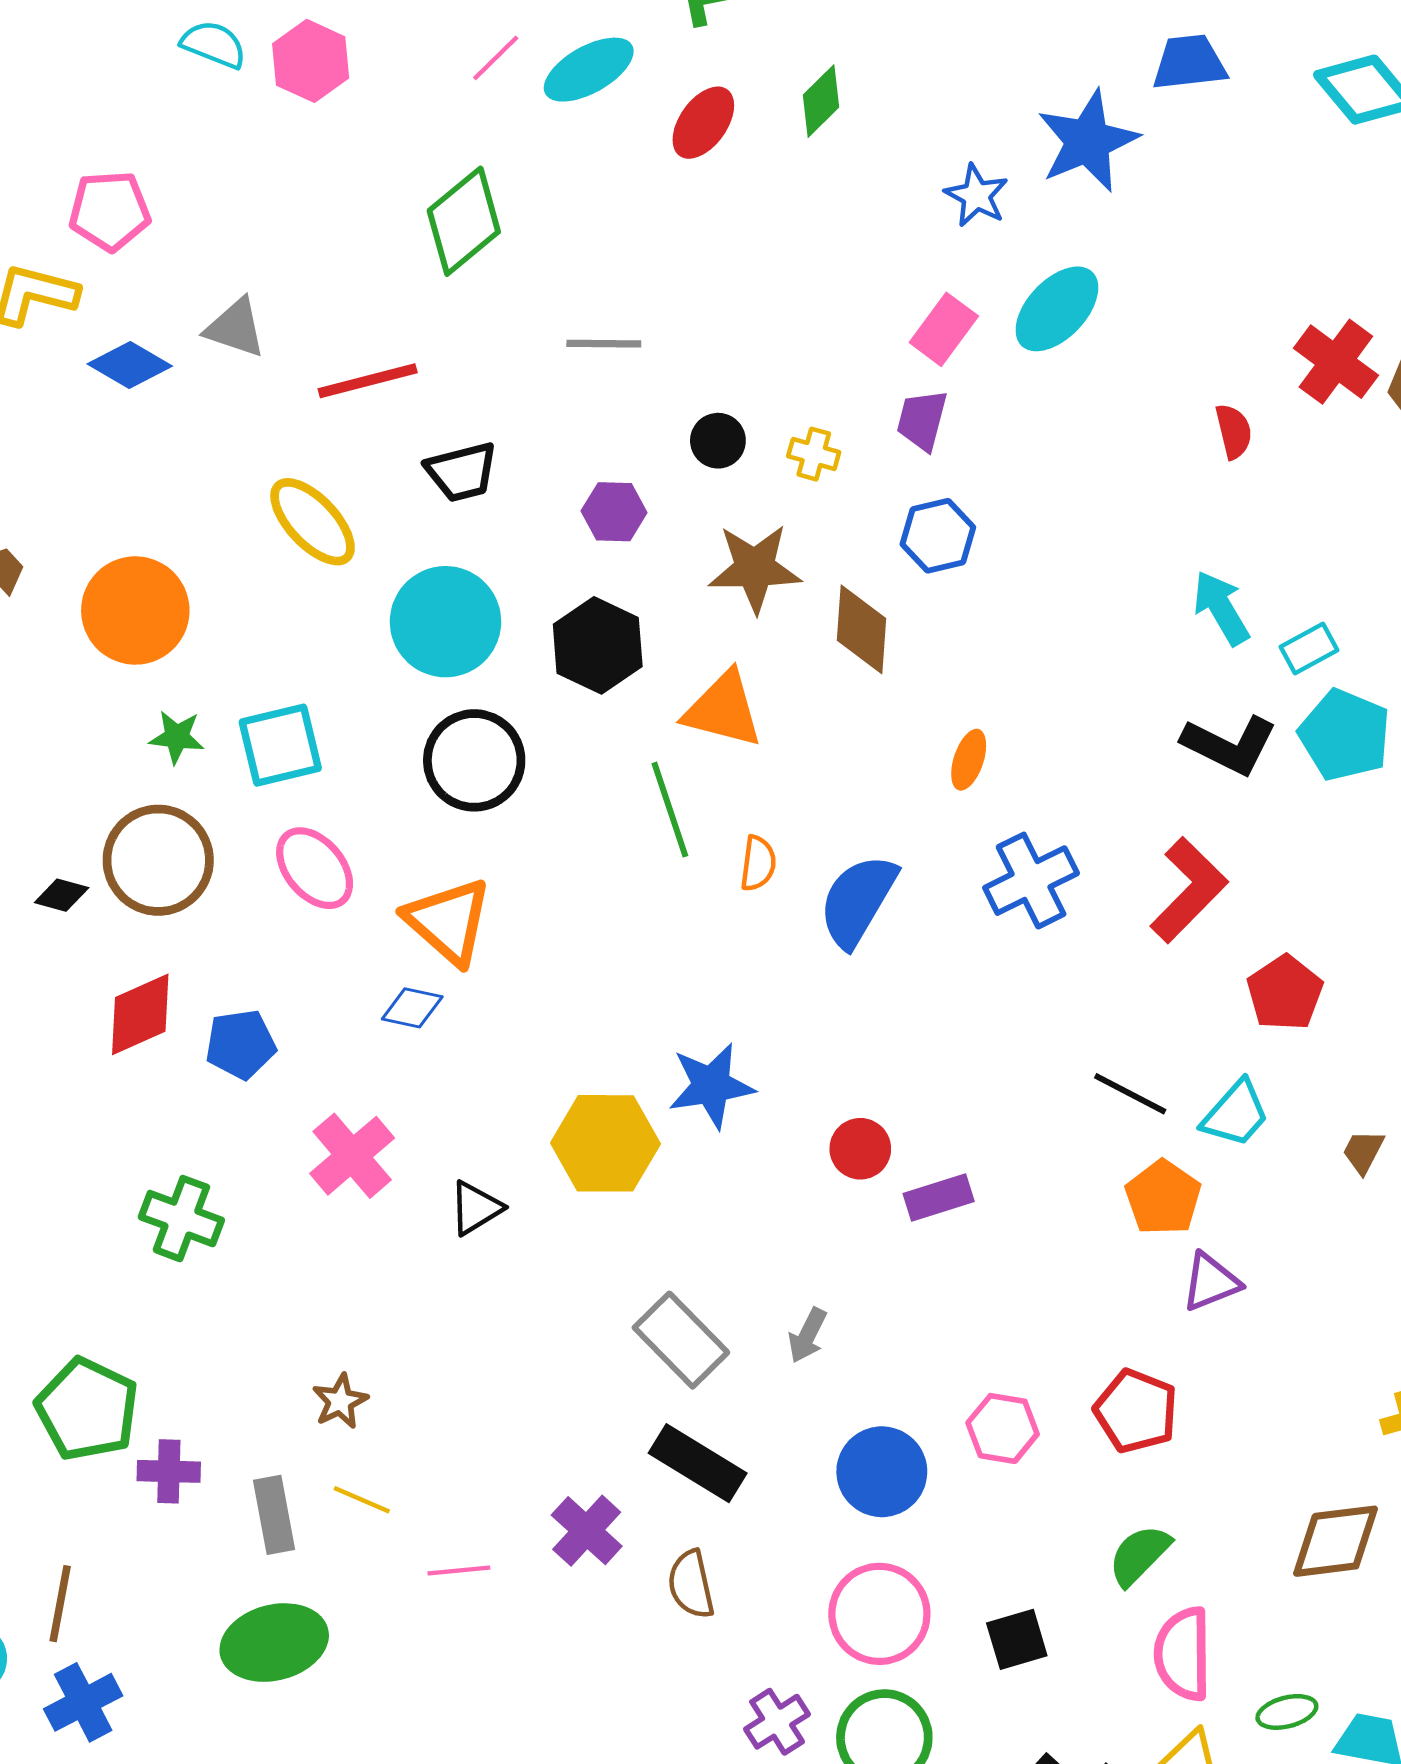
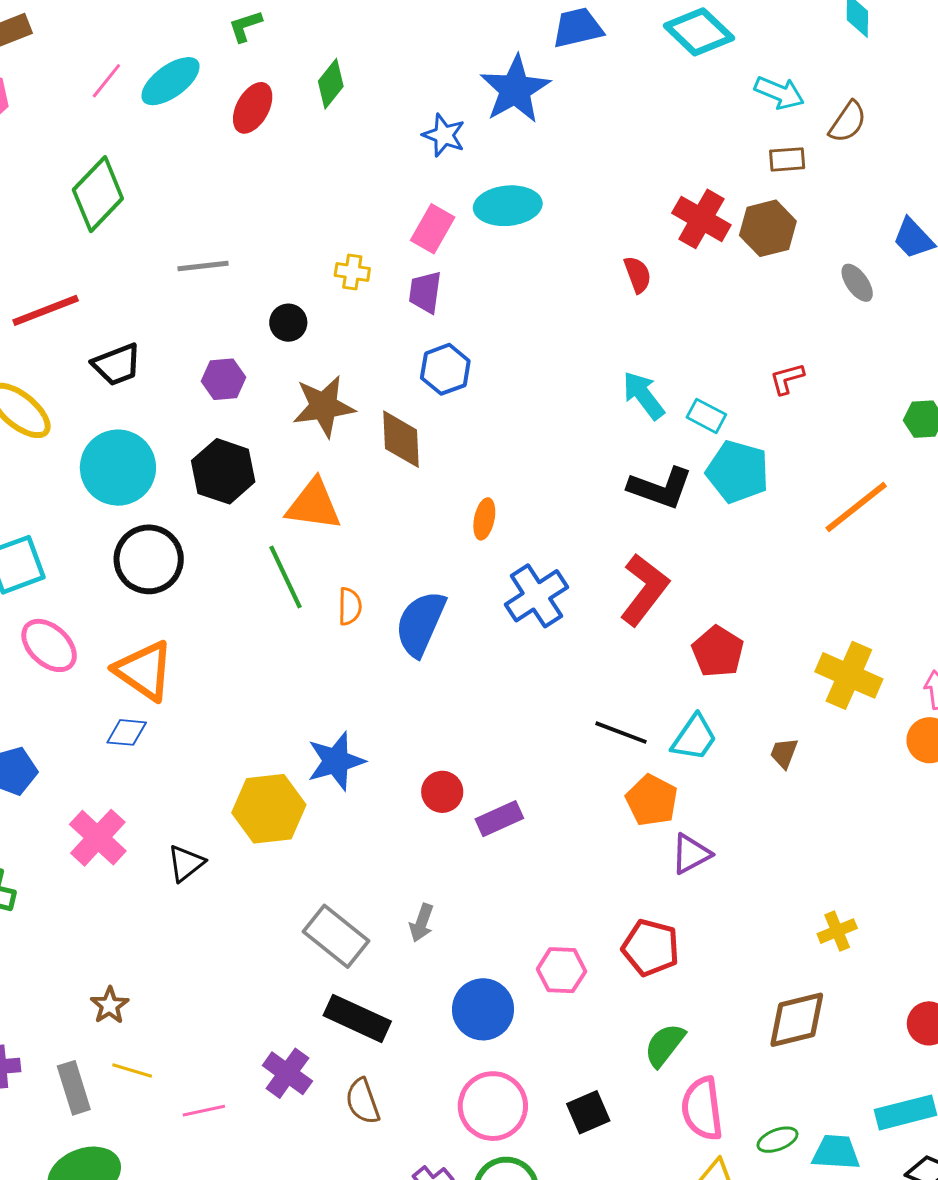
cyan ellipse: (1057, 309) -> (508, 206), turned 48
yellow cross: (814, 454) -> (352, 272), moved
cyan rectangle: (1309, 649) -> (706, 416), turned 63

